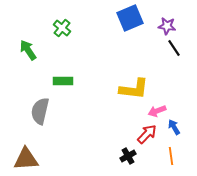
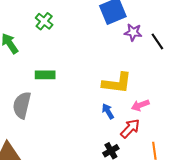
purple star: (167, 26) -> (133, 32), moved
blue arrow: (174, 127) -> (108, 111), moved

